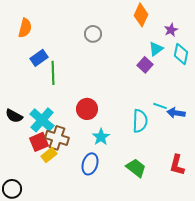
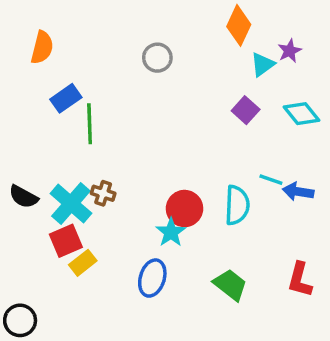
cyan triangle: (156, 49) -> (262, 64), moved
cyan diamond: (181, 54) -> (301, 114), moved, turned -50
red circle: (87, 109) -> (184, 209), moved
brown cross: (57, 138) -> (103, 193), moved, size x0.6

